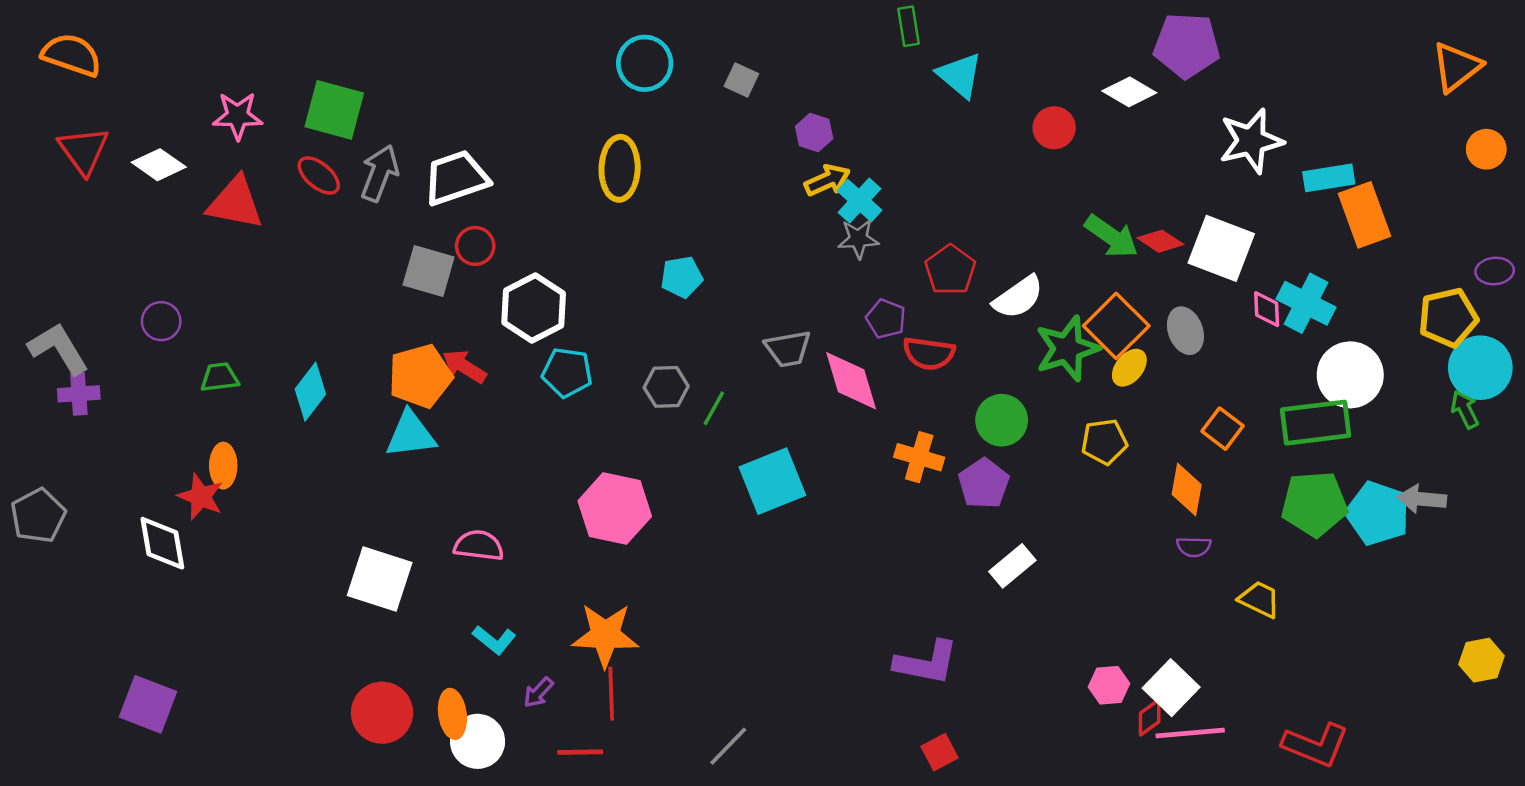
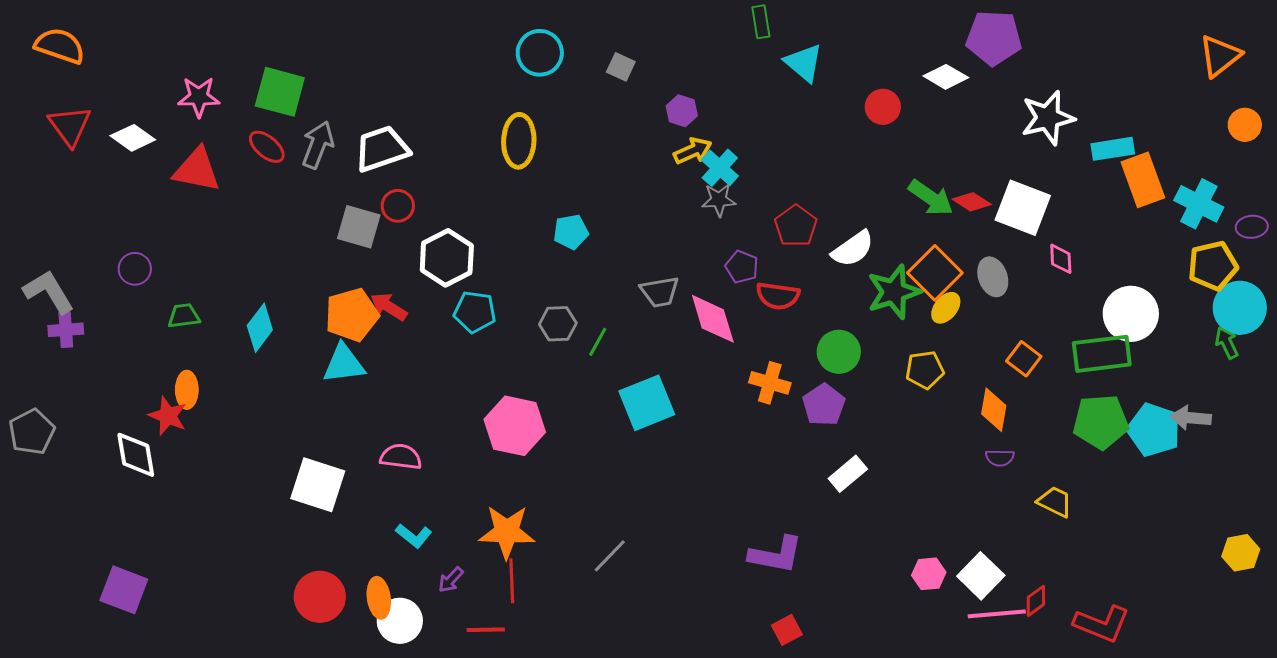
cyan cross: (1306, 303) -> (1199, 204), moved
red diamond: (1150, 717) -> (1036, 601), moved
gray line: (728, 746) -> (610, 556), moved

